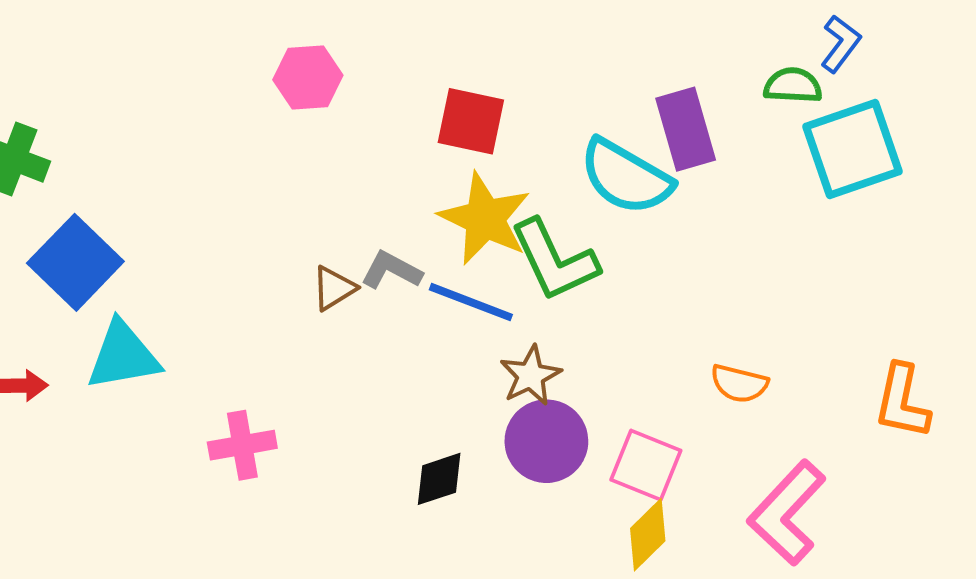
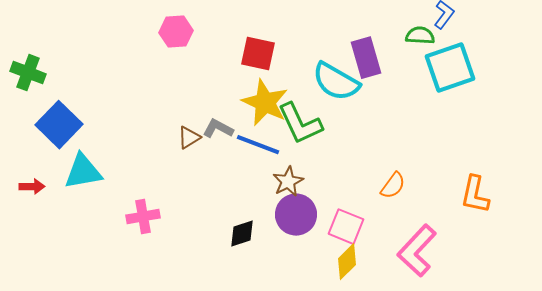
orange semicircle: (739, 384) -> (393, 186), turned -68

